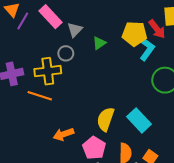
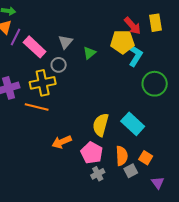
pink rectangle: (50, 17) -> (35, 47), moved
red arrow: (157, 29) -> (132, 26), moved

